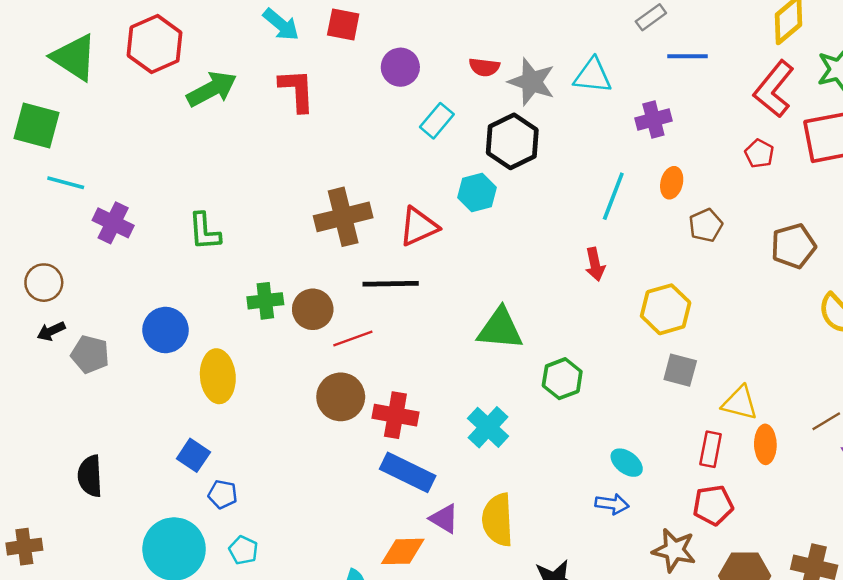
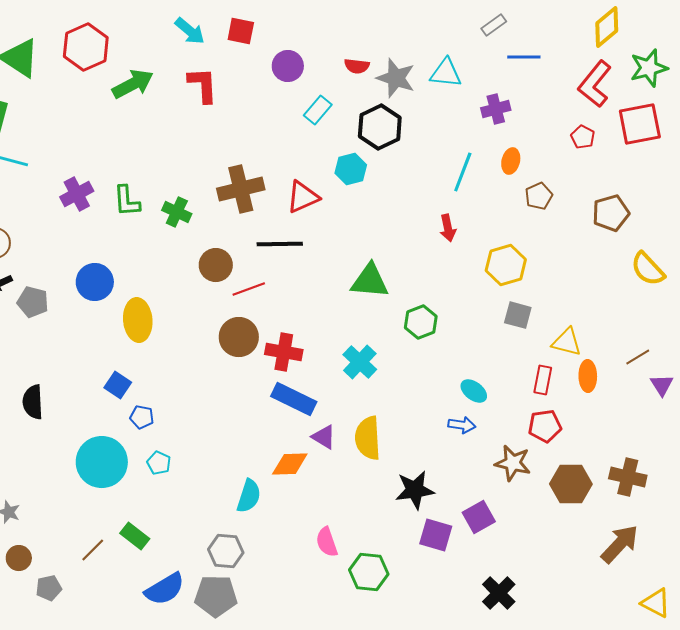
purple cross: (113, 223) -> (77, 194), moved, turned 36
green cross: (265, 301) -> (177, 212), moved, turned 32

